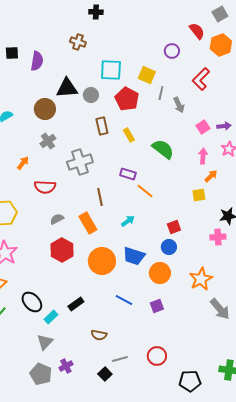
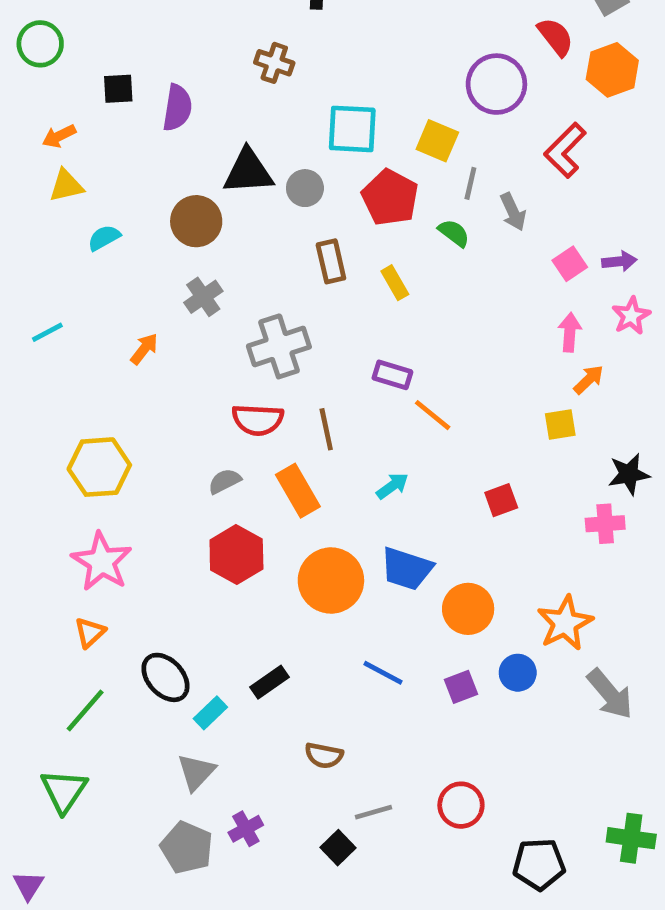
purple circle: (172, 51) -> (496, 84), size x1.6
green semicircle: (163, 149) -> (454, 233), moved, size x0.6
red semicircle: (45, 187) -> (258, 420), moved
blue circle: (169, 247) -> (518, 673), moved

